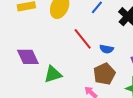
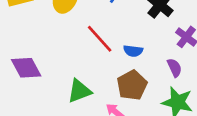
green triangle: (53, 74) -> (79, 91), moved

